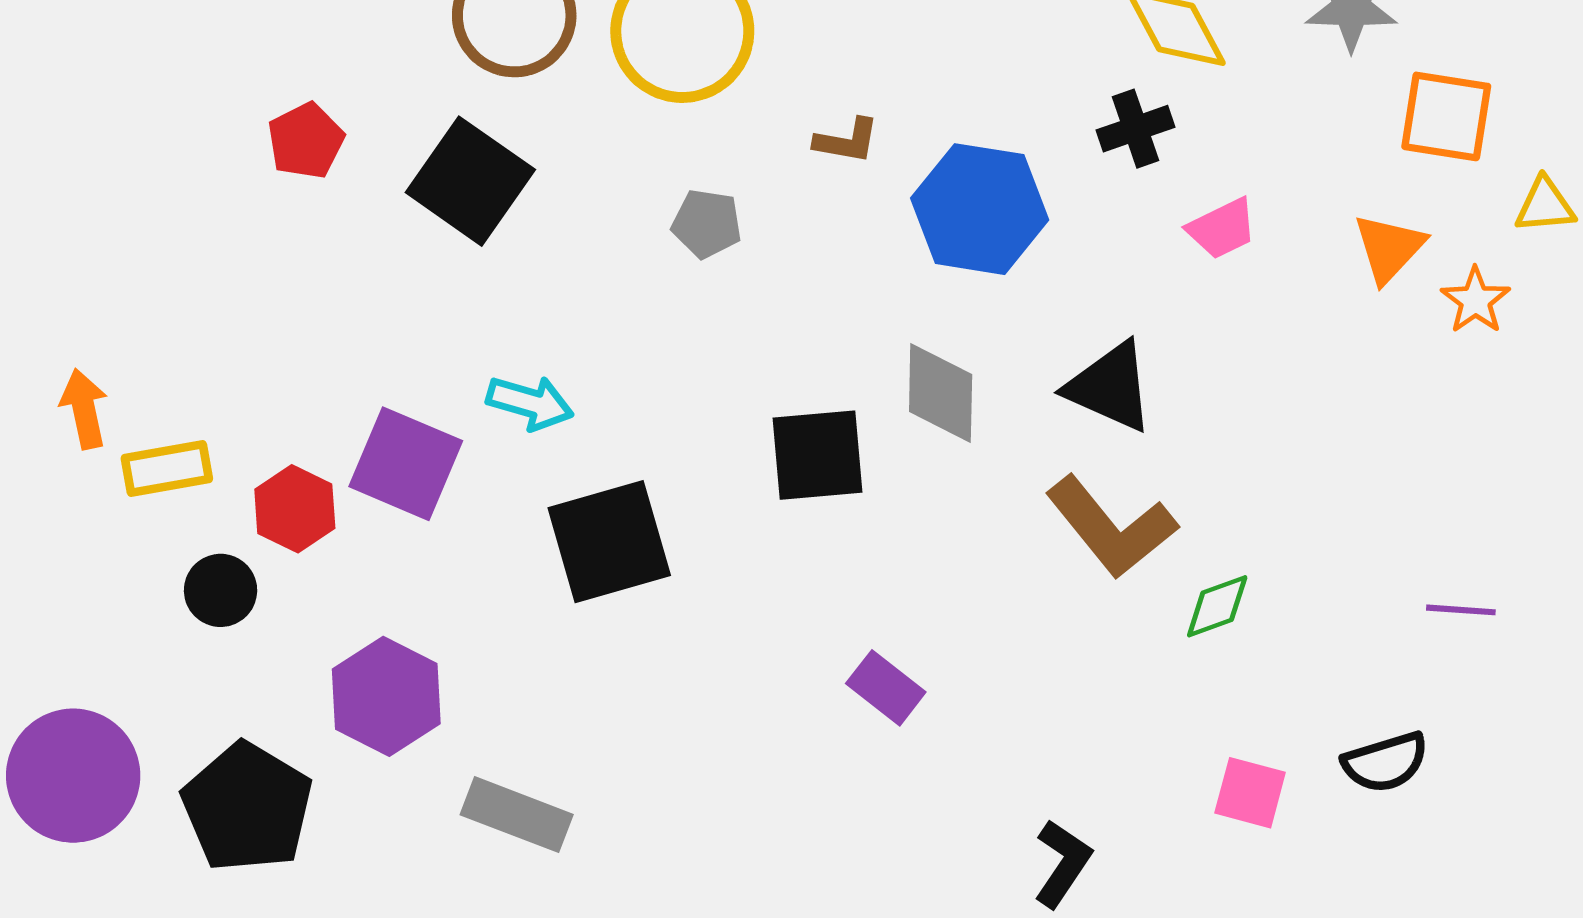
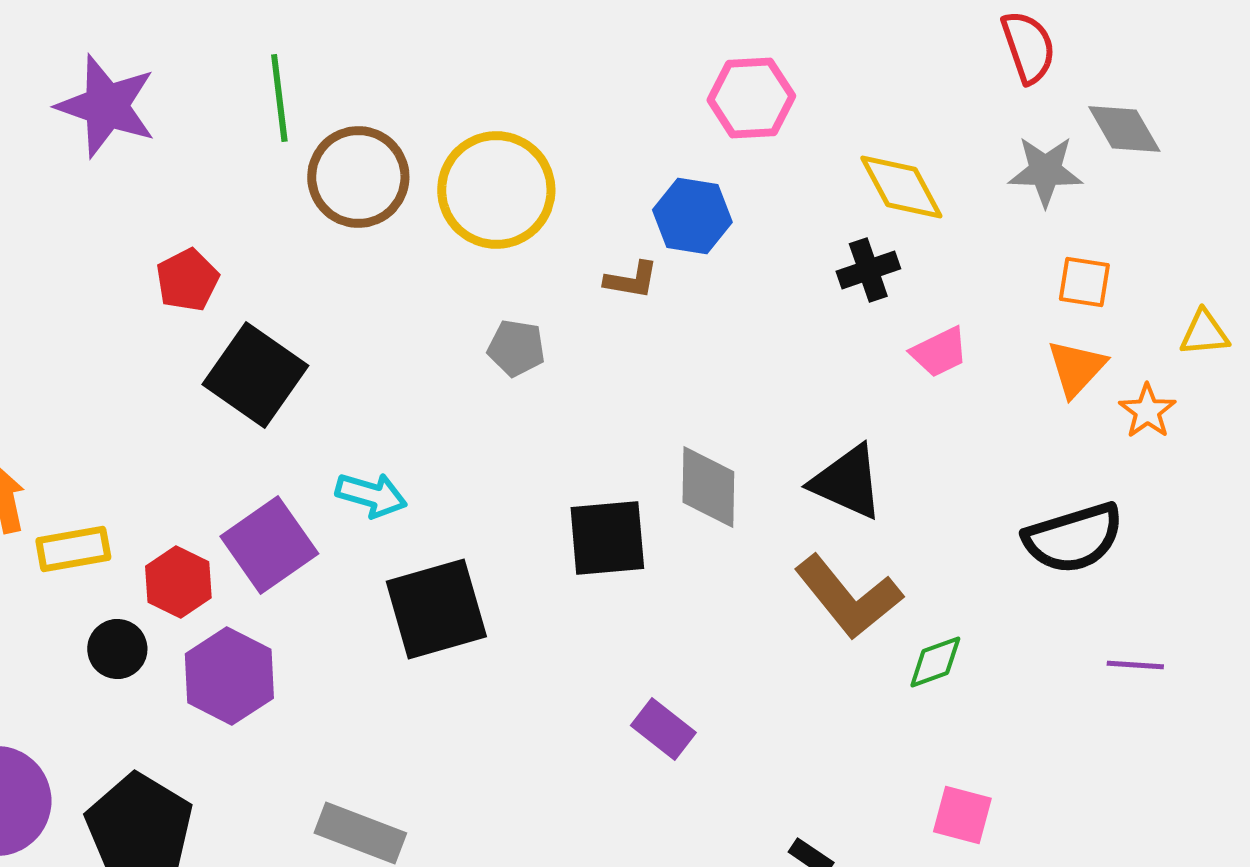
orange square: (1446, 116) -> (1084, 282), moved, size x0.7
black square: (470, 181) -> (255, 375), moved
blue hexagon: (980, 209) -> (692, 216), moved, size x0.7
purple square: (406, 464) -> (269, 545), turned 32
purple hexagon: (386, 696) -> (229, 676), moved
black semicircle: (1385, 762) -> (1073, 538), moved, size x1.4

